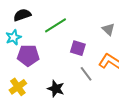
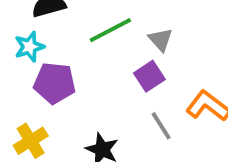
gray triangle: (108, 29) -> (161, 40), moved
purple square: (78, 48) -> (149, 76), turned 35

